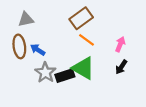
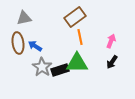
orange line: (87, 40) -> (80, 37), turned 42
green triangle: (83, 68) -> (77, 63), turned -30

